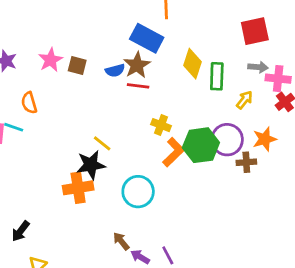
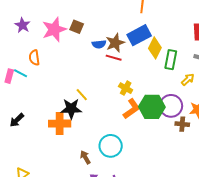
blue rectangle: (147, 38) -> (139, 35), moved, turned -65
pink star: (51, 60) -> (54, 29), size x1.4
brown square: (77, 65) -> (77, 27), moved
cyan circle: (138, 192) -> (111, 146), moved
black arrow: (21, 231) -> (17, 120), moved
brown arrow: (121, 241) -> (85, 157), moved

